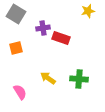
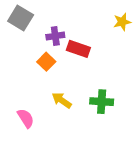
yellow star: (88, 11) -> (122, 22), moved
orange square: (16, 48) -> (46, 62), moved, turned -32

